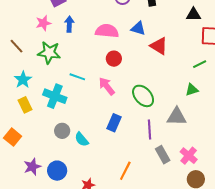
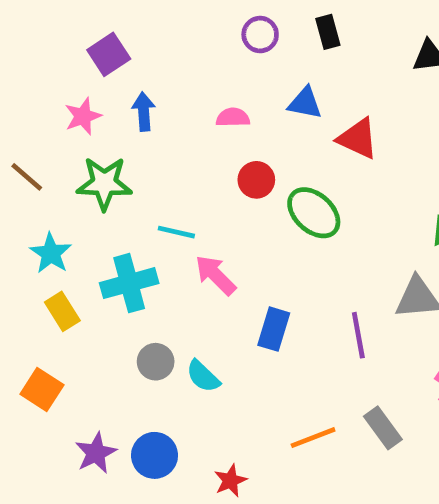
pink semicircle: (107, 31) -> (233, 118), size x0.6
pink arrow: (107, 86) -> (215, 275), moved
cyan cross: (55, 96) -> (129, 283), turned -30
green ellipse: (143, 96) -> (314, 213), moved
gray rectangle: (163, 155) -> (383, 428), moved
orange line: (125, 171) -> (313, 438), turned 48

